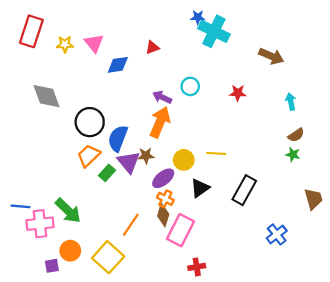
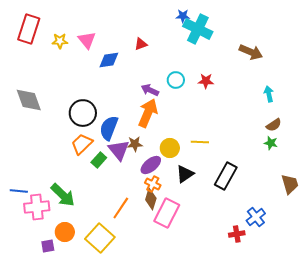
red star: (238, 93) -> (206, 81), moved
gray diamond: (46, 96) -> (29, 100), moved
red cross: (197, 267) -> (237, 234), moved

